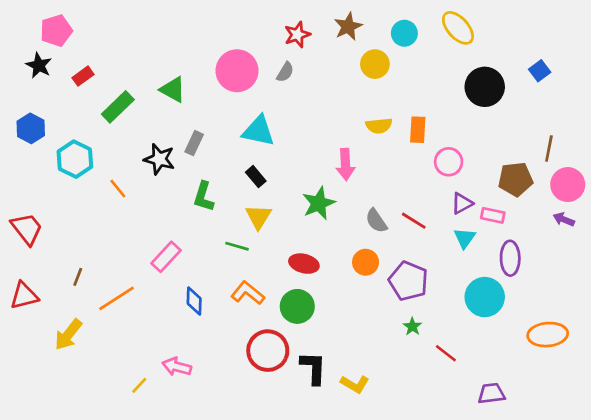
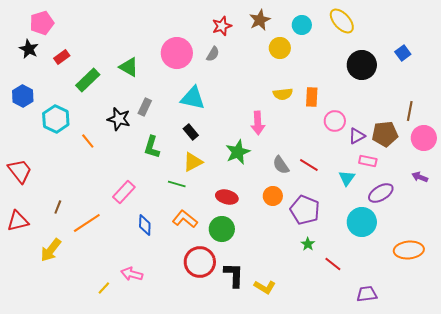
purple triangle: (462, 203) -> (357, 136), moved
yellow triangle: (258, 217) -> (193, 162), turned 30
purple arrow: (564, 219) -> (420, 177), moved
purple ellipse: (510, 258) -> (381, 193), turned 60

